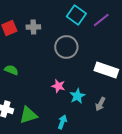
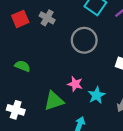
gray cross: (33, 27) -> (47, 18), turned 32
green triangle: (28, 115) -> (54, 101), moved

